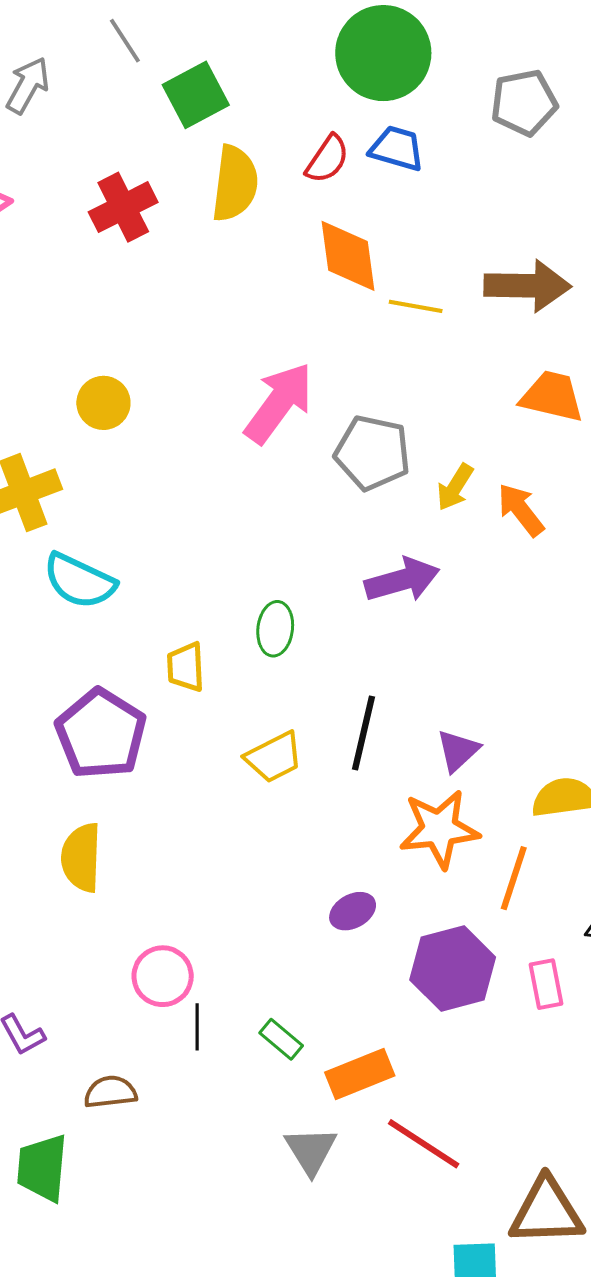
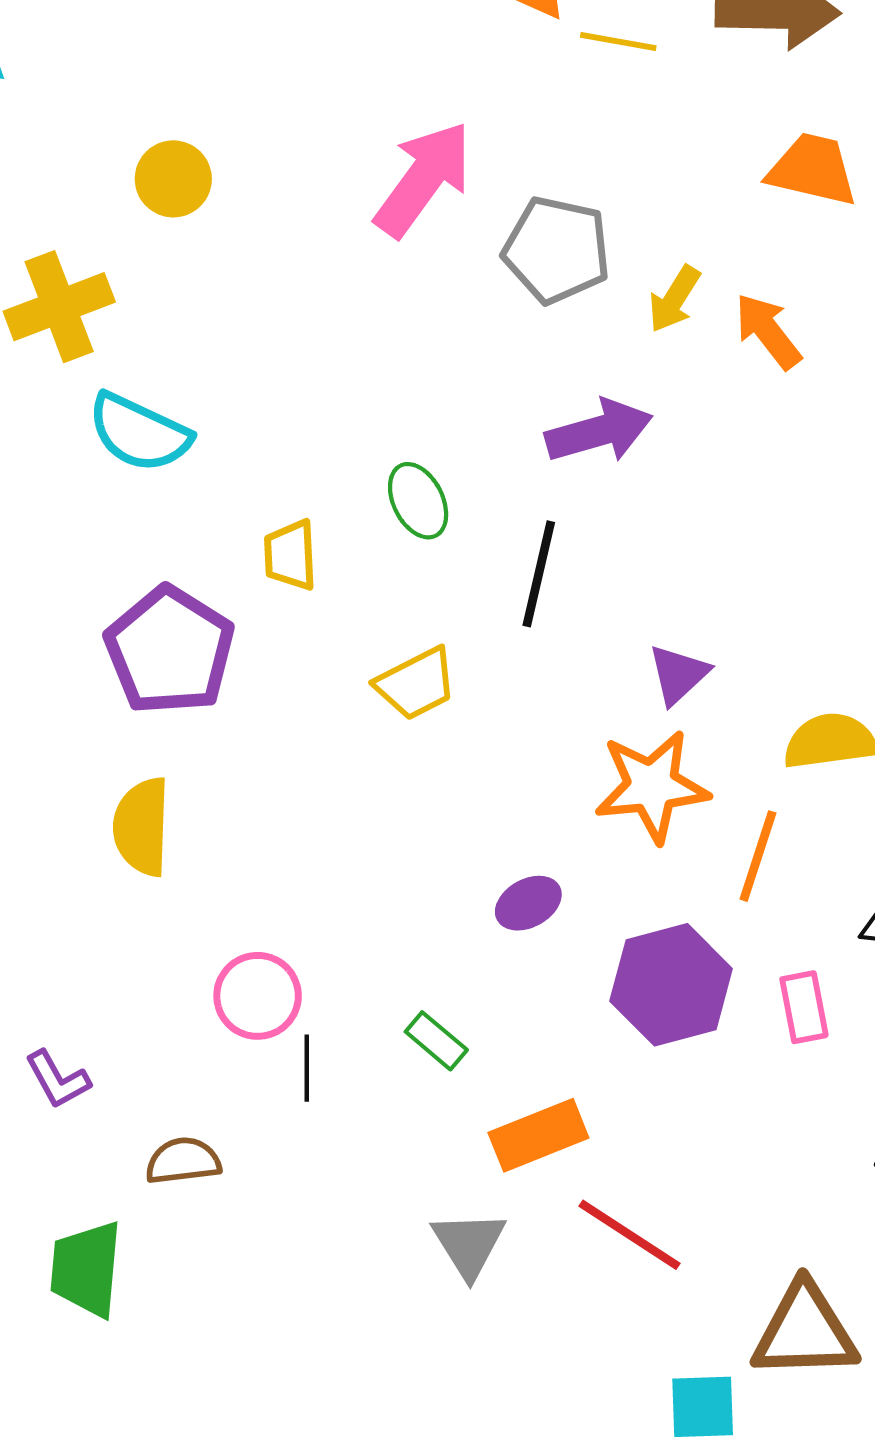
green ellipse: (275, 629) -> (418, 501), turned -34
black line: (364, 733) -> (539, 574), moved
green rectangle: (281, 1039) -> (436, 1041), moved

